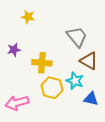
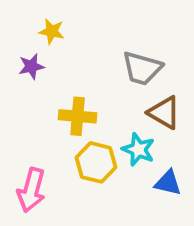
gray trapezoid: (77, 37) -> (142, 68), turned 145
purple star: (14, 50) -> (31, 66), moved
pink arrow: (17, 103) -> (31, 190), turned -60

